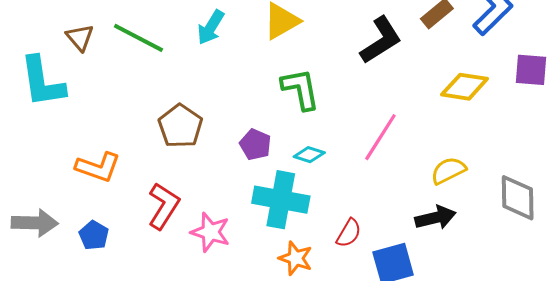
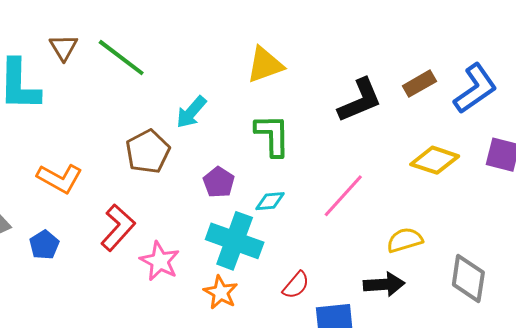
cyan arrow: (211, 27) -> (191, 112), moved
cyan diamond: (309, 155) -> (270, 201), turned -32
orange star: (296, 258) -> (221, 292), moved

